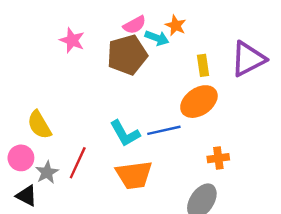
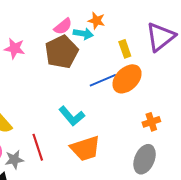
blue line: (164, 130) -> (103, 80), moved
red line: (78, 163) -> (38, 147), turned -32
gray star: (47, 172) -> (14, 160), turned 30

